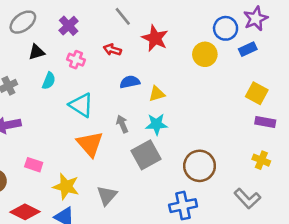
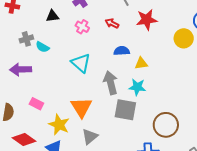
red star: (155, 38) -> (147, 20), turned 30
cyan semicircle: (49, 81) -> (43, 47), moved, turned 88
gray arrow: (122, 124) -> (111, 83), size x1.6
orange triangle: (90, 144) -> (81, 107), moved
gray square: (146, 155) -> (125, 110), turned 30

